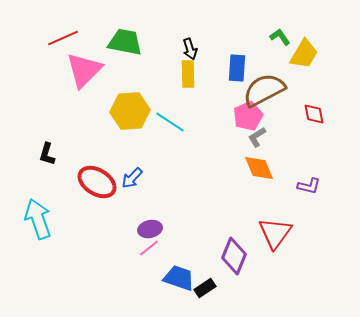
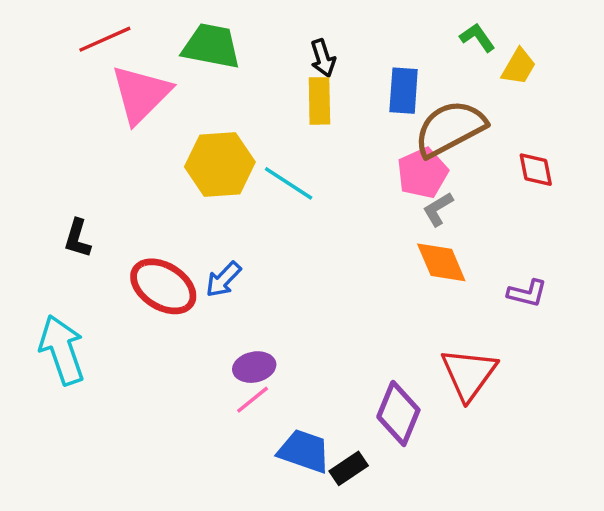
yellow trapezoid: (304, 54) -> (519, 67), size x0.7

